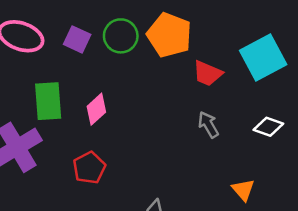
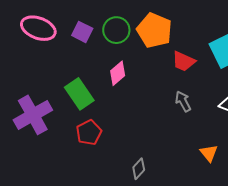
green rectangle: (48, 101) -> (79, 94), moved, turned -32
pink diamond: (96, 109) -> (118, 73), moved

